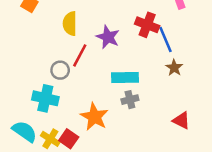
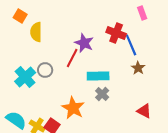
yellow semicircle: (70, 24) -> (36, 32), moved
red line: (80, 55) -> (72, 58), moved
cyan cross: (45, 98) -> (25, 77), moved, turned 35
gray cross: (130, 100) -> (102, 94), turned -32

